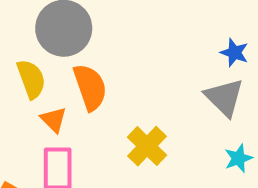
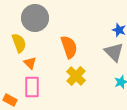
orange semicircle: (90, 87) -> (69, 47), moved

